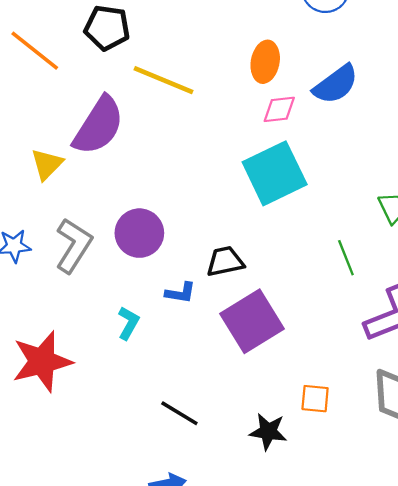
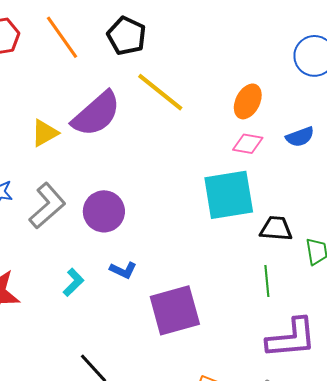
blue semicircle: (336, 84) -> (300, 137), size x0.7
black trapezoid: (225, 261) -> (276, 229), moved

